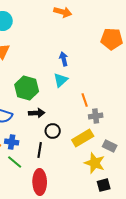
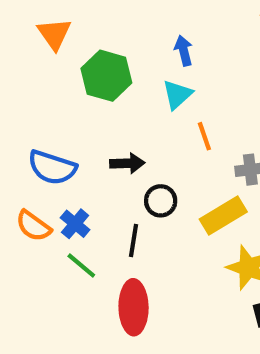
green hexagon: (27, 88) -> (106, 76), moved
orange line: (85, 100) -> (204, 136), moved
blue cross: (12, 142) -> (75, 224), turned 32

